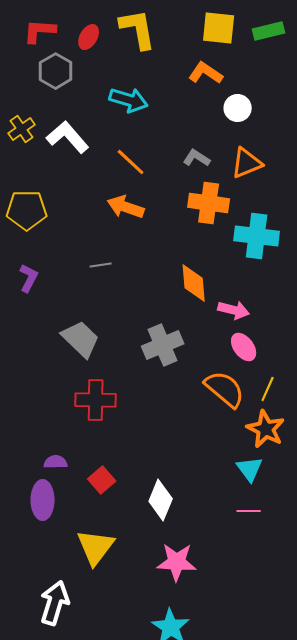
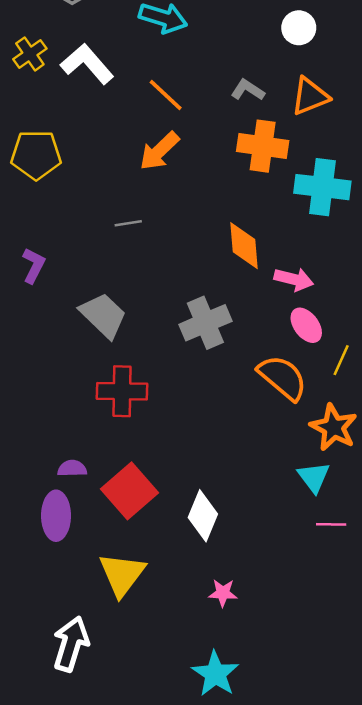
orange arrow: (126, 207) -> (159, 151), turned -63
purple L-shape: (29, 278) -> (34, 266), moved
yellow line: (268, 389) -> (341, 360), moved
red square: (102, 480) -> (129, 491), size x1.6
pink line: (249, 511) -> (331, 524), moved
pink star: (177, 562) -> (223, 593), size x0.6

